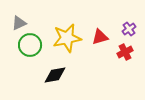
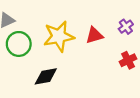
red cross: (125, 52) -> (128, 60), moved

